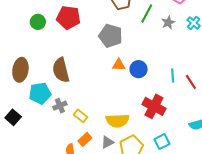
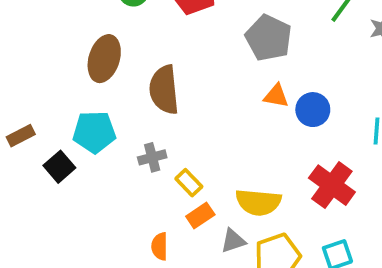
brown ellipse: (20, 70) -> (104, 59), moved
cyan pentagon: (40, 93) -> (94, 132), moved
orange rectangle: (85, 139) -> (200, 216), moved

